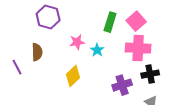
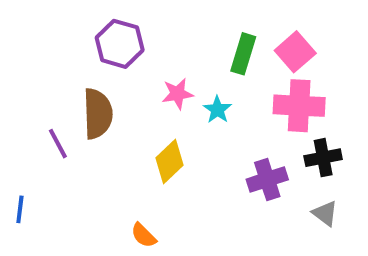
brown semicircle: (37, 52) -> (98, 114), size x1.4

